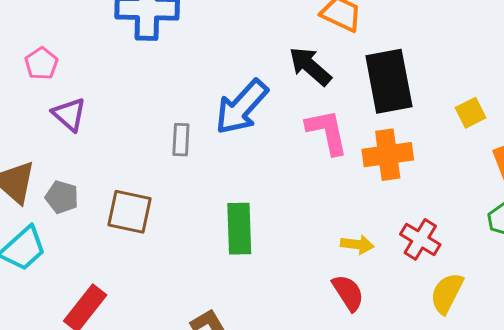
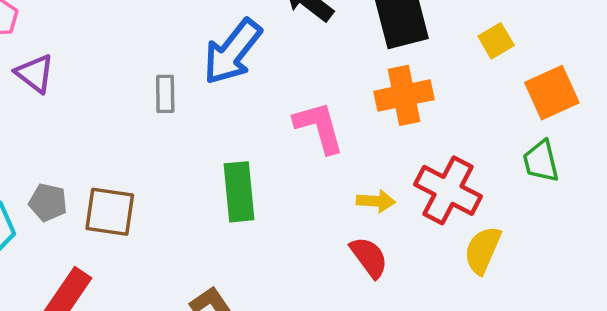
pink L-shape: (327, 132) -> (319, 127), moved
gray pentagon: (62, 197) -> (48, 202), moved
brown square: (129, 212) -> (110, 212), moved
red cross: (420, 239) -> (448, 190), size x1.4

